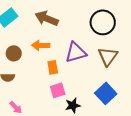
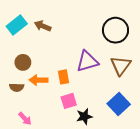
brown arrow: (47, 18) -> (43, 26), moved, size x0.7
orange arrow: (41, 45) -> (38, 80), moved

